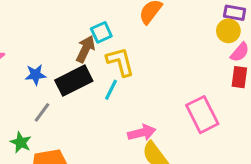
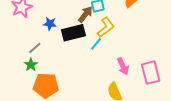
yellow L-shape: (120, 62) -> (106, 27), turned 55
gray line: (42, 112) -> (35, 48), moved
pink arrow: (142, 133) -> (123, 66), moved, turned 66

